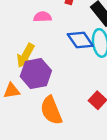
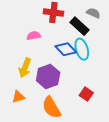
purple hexagon: (36, 74) -> (48, 76), moved

